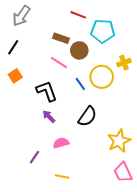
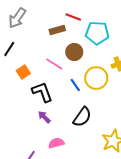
brown rectangle: (61, 38) -> (57, 30), moved, turned -35
orange square: (15, 76) -> (23, 72), moved

